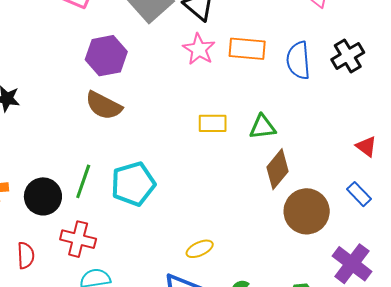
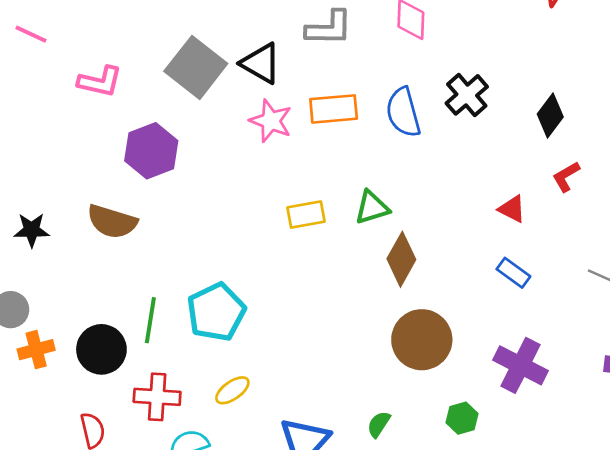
brown semicircle: (104, 106) -> (112, 222), moved
brown circle: (307, 211) -> (422, 340), moved
yellow ellipse: (200, 249) -> (232, 390), moved

